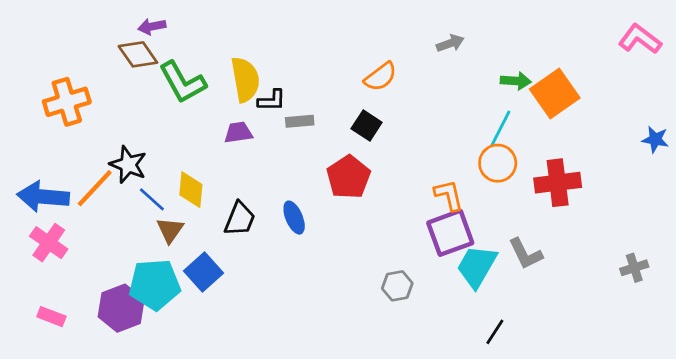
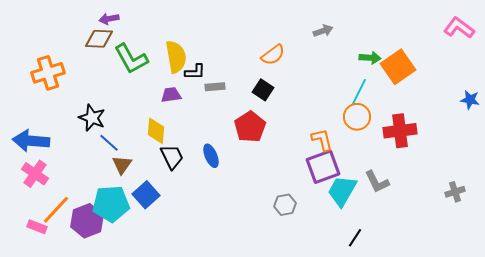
brown diamond: (138, 54) -> (99, 39), turned -52
orange line: (95, 188) -> (56, 210), moved
yellow diamond: (191, 190) -> (156, 131), moved
black trapezoid: (240, 219) -> (172, 157), turned -48

